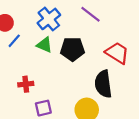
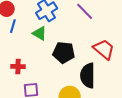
blue line: (14, 41) -> (13, 26), turned -32
black pentagon: (73, 49) -> (64, 52), moved

